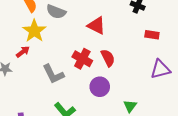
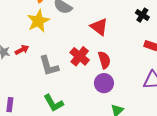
red arrow: (23, 52) -> (22, 50), moved
purple circle: (100, 87) -> (104, 83), moved

